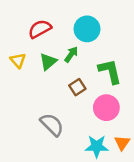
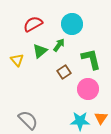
yellow triangle: (18, 60) -> (17, 60), moved
gray semicircle: (52, 125) -> (28, 120), moved

